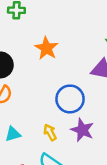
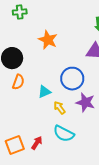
cyan triangle: (13, 134) -> (44, 92), moved

